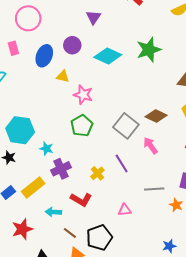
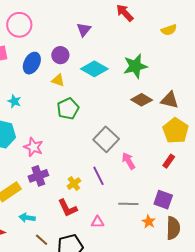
yellow triangle: (63, 76) -> (58, 80), moved
pink star: (83, 95) -> (33, 147), moved
brown diamond: (156, 116) -> (142, 100), moved
green pentagon: (82, 126) -> (68, 109), moved
cyan star: (46, 149) -> (14, 101), moved
red L-shape: (81, 199) -> (68, 208), moved, turned 30

